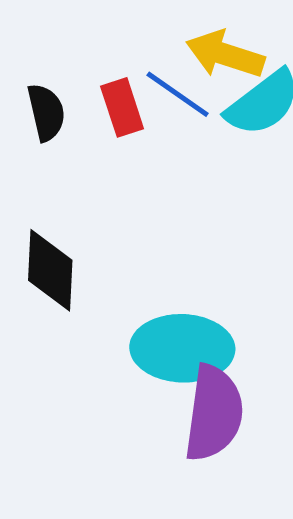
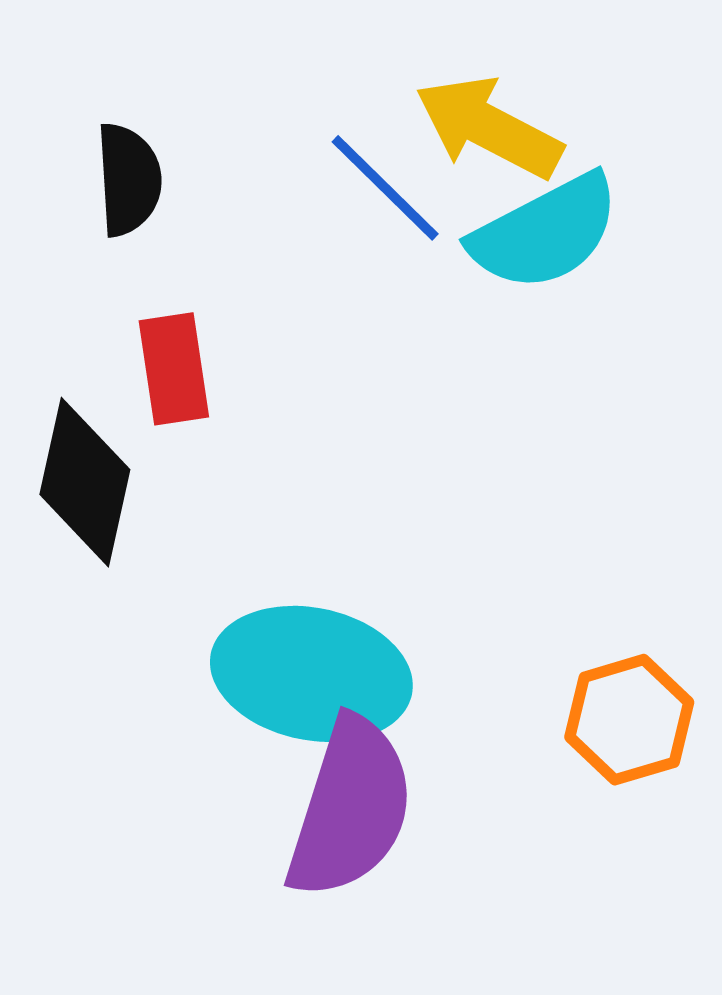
red rectangle: (122, 107) -> (174, 369), moved

